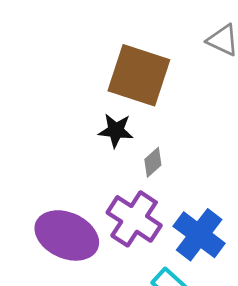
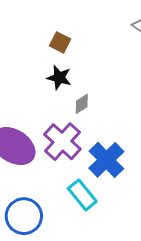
brown square: (139, 75) -> (60, 42), moved, size x0.5

